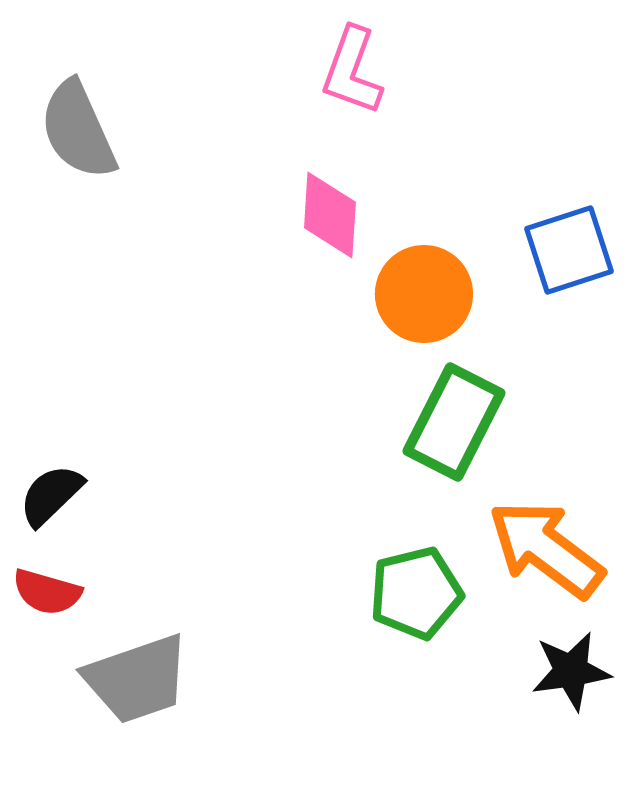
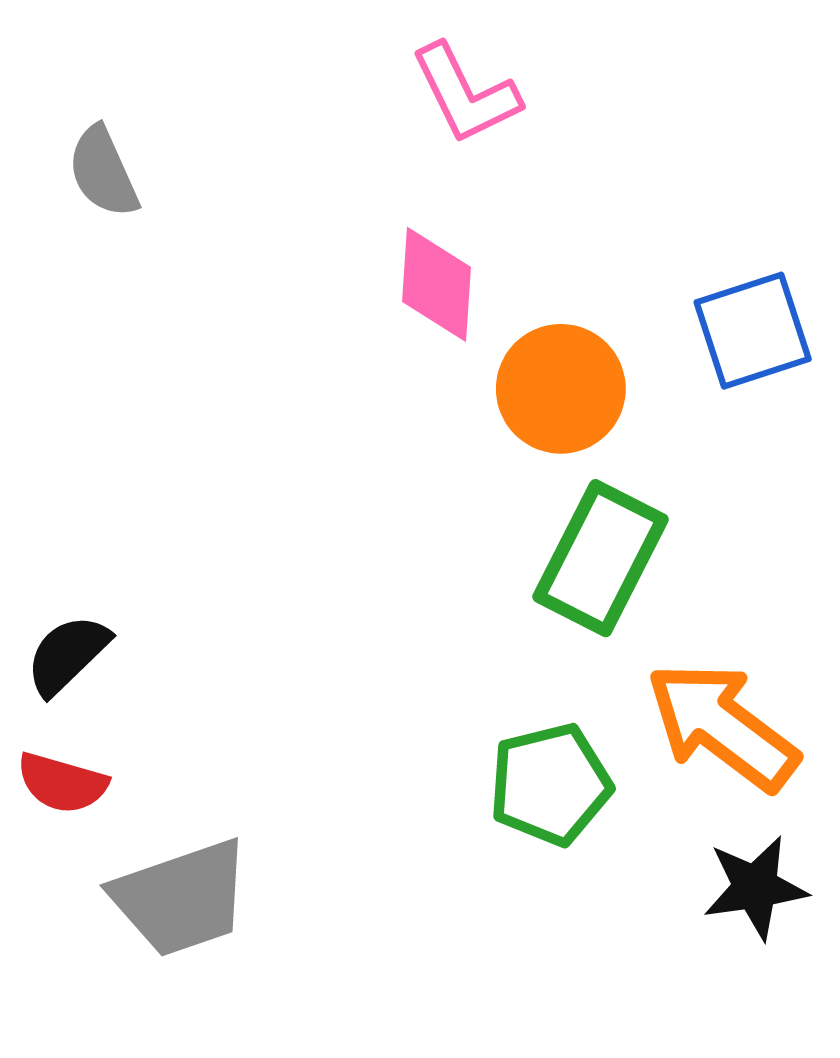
pink L-shape: (352, 71) -> (466, 94), turned -46
gray semicircle: (78, 130) -> (103, 172), size x0.7

